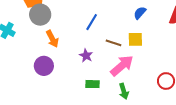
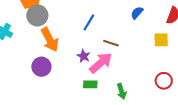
orange arrow: (52, 39) -> (50, 40), size x1.4
yellow square: (135, 39) -> (161, 40), moved
pink arrow: (122, 66) -> (101, 63), moved

